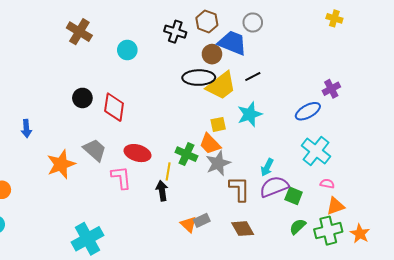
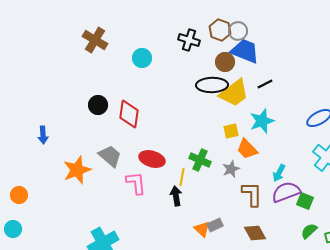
gray circle: (253, 22) -> (238, 31), moved
orange trapezoid: (210, 144) -> (247, 149), moved
gray star: (218, 163) -> (231, 169), size x0.7

